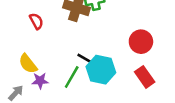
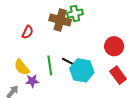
red semicircle: (36, 21) -> (28, 32), turned 56
green line: (72, 77) -> (50, 65), moved, turned -36

